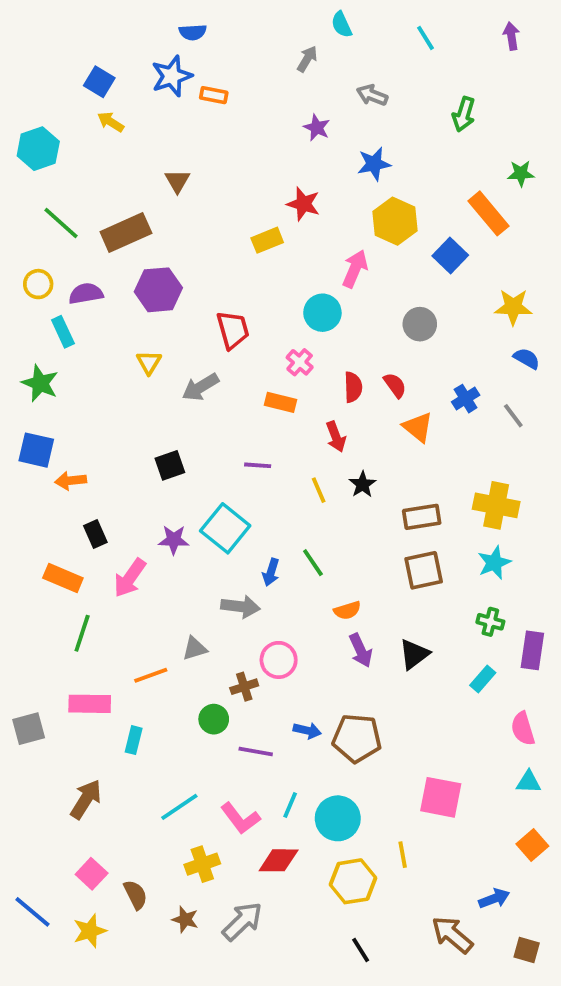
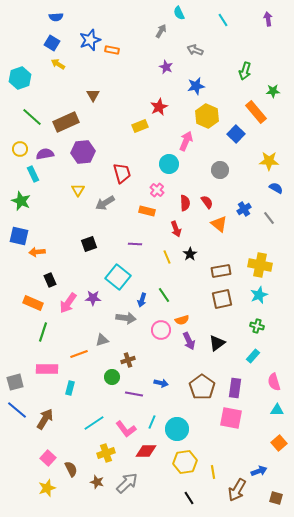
blue semicircle: (193, 32) -> (56, 17), moved
green arrow: (464, 114) -> (245, 71), moved
red star: (303, 204) -> (159, 107), turned 30
purple star: (174, 540) -> (93, 298), moved
purple rectangle: (532, 650) -> (235, 388), moved
pink circle: (279, 660) -> (161, 330), moved
brown pentagon: (357, 738) -> (202, 387), moved, turned 30
yellow line: (403, 855) -> (213, 472), moved
blue line: (32, 912) -> (17, 410), moved
brown arrow: (452, 935) -> (237, 490), turned -100

